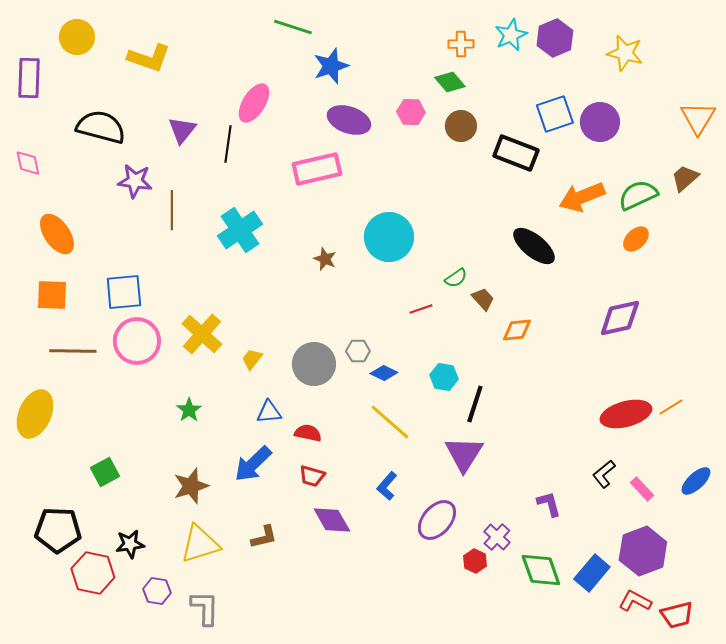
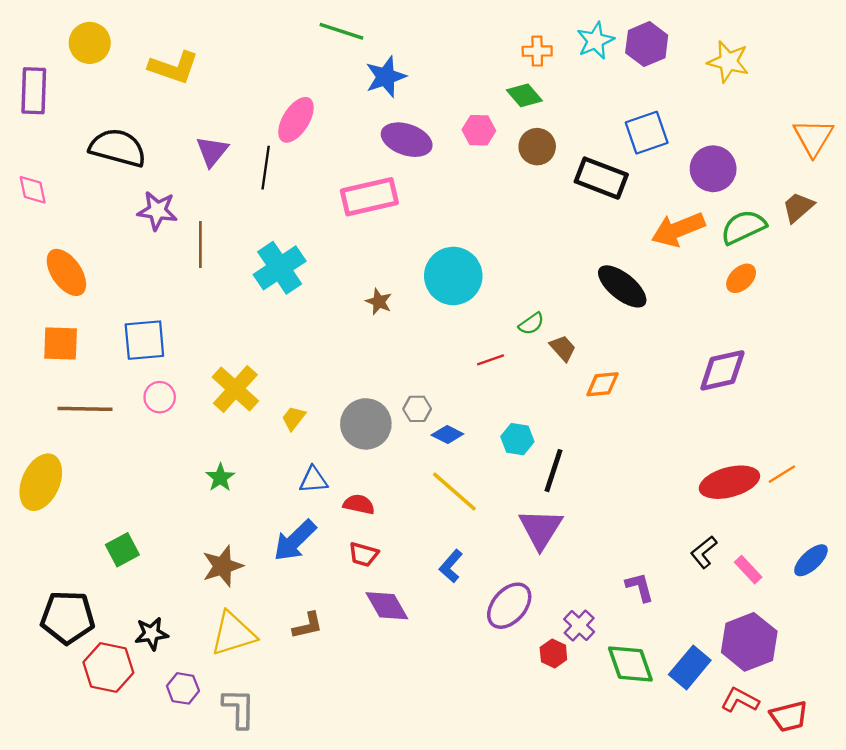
purple circle: (600, 122) -> (713, 169), moved
pink circle: (137, 341) -> (160, 397), size x0.6

